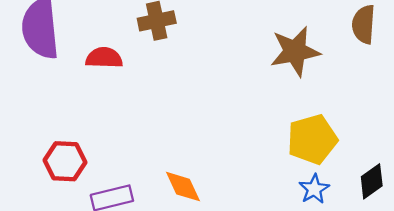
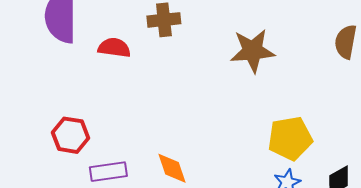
brown star: (295, 51) -> (253, 51), moved

